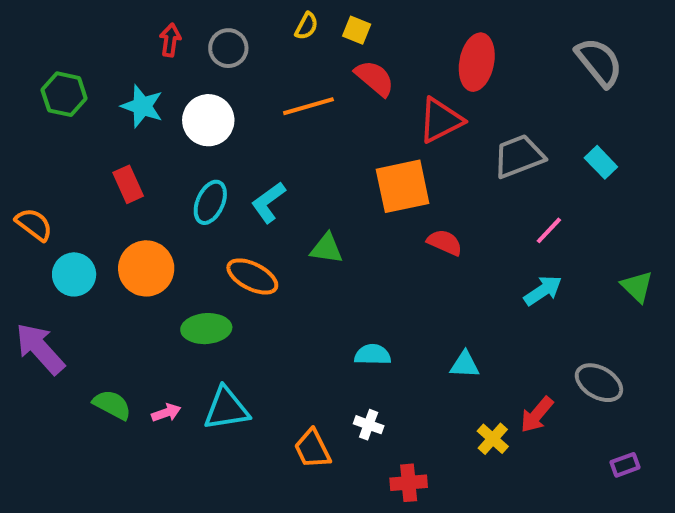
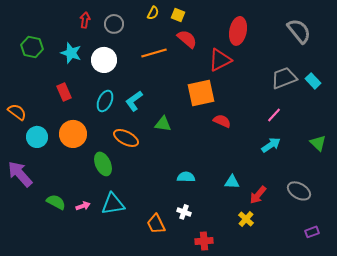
gray trapezoid: (519, 156) -> (284, 78), moved
cyan rectangle: (601, 162) -> (313, 81), moved
green ellipse: (206, 329) -> (103, 164), turned 70
red arrow: (537, 415) -> (258, 195), moved

